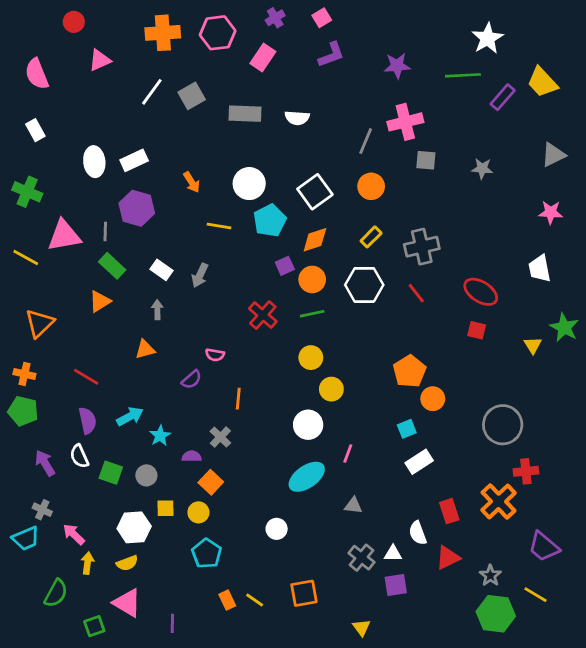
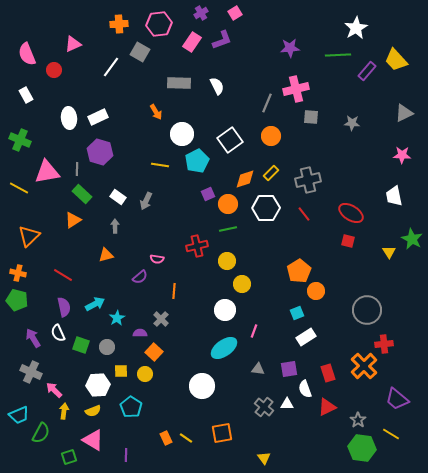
red circle: (74, 22) -> (54, 70), moved
orange cross: (163, 33) -> (119, 24), size x0.7
purple L-shape: (331, 55) -> (222, 40), moved
gray square: (192, 96) -> (140, 52), moved, turned -30
white semicircle: (297, 118) -> (217, 86), turned -120
orange arrow: (192, 182) -> (156, 112), moved
orange diamond: (315, 240) -> (245, 179), moved
red cross: (263, 315) -> (197, 246), moved, turned 35
gray cross: (42, 510) -> (31, 372), size x1.5
white circle: (277, 529) -> (202, 386), size x1.6
cyan trapezoid: (26, 538) -> (19, 415), moved
cyan pentagon: (207, 554) -> (131, 407), moved
purple square: (396, 585) -> (289, 369), moved

